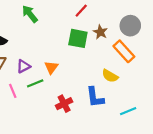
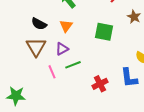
green square: (78, 38) -> (104, 32), moved
orange triangle: (51, 67) -> (66, 26), moved

